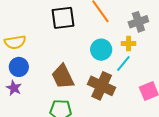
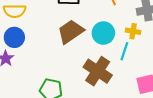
cyan line: (123, 63) -> (124, 51), turned -30
brown trapezoid: (63, 77) -> (71, 32), moved, turned 72

